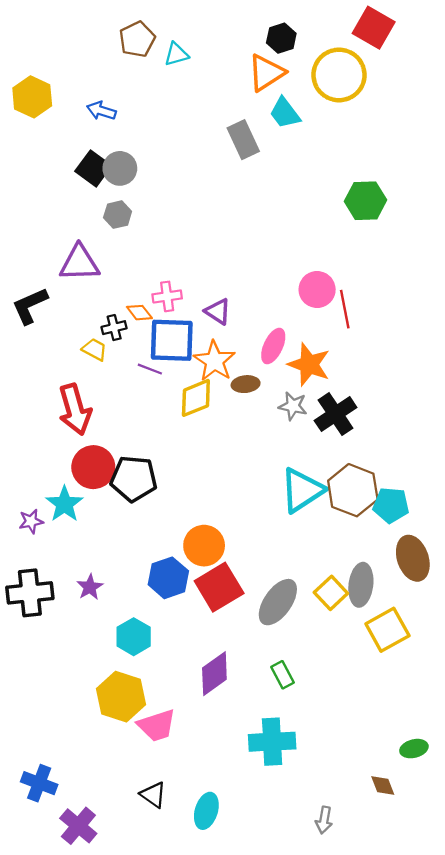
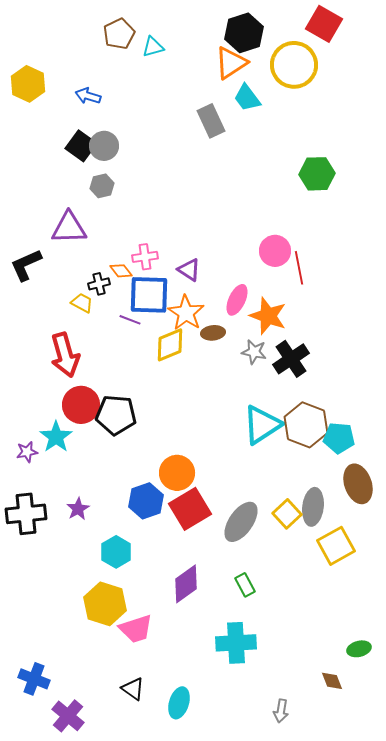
black hexagon: (281, 38) -> (244, 33), size x1.5

